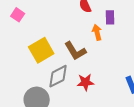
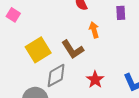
purple rectangle: (110, 17) -> (121, 13), moved
red star: (85, 82) -> (95, 80), moved, turned -30

